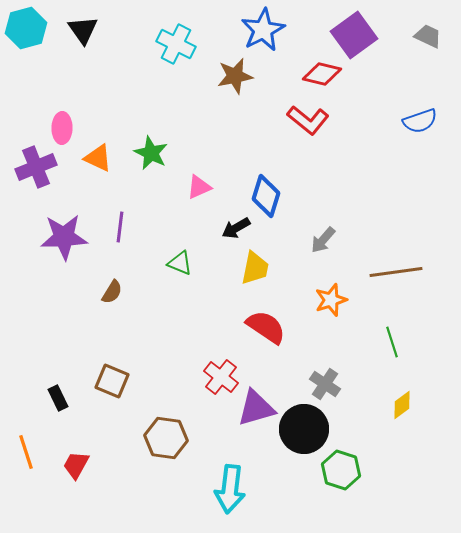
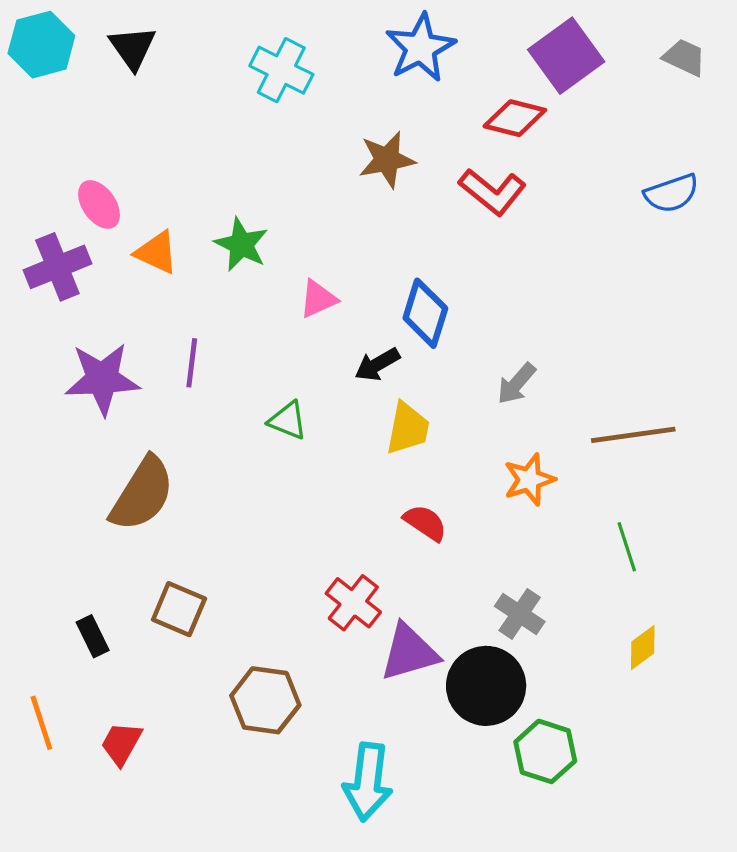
brown star: (235, 76) -> (387, 160), moved
pink ellipse: (62, 128) -> (99, 204), turned -36
brown semicircle: (112, 292) -> (142, 494), moved, size x2.0
red semicircle: (266, 327) -> (425, 523), size x0.7

